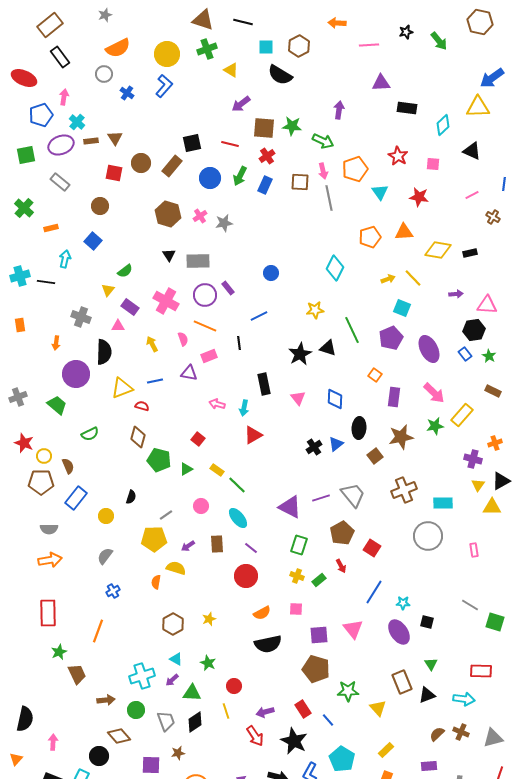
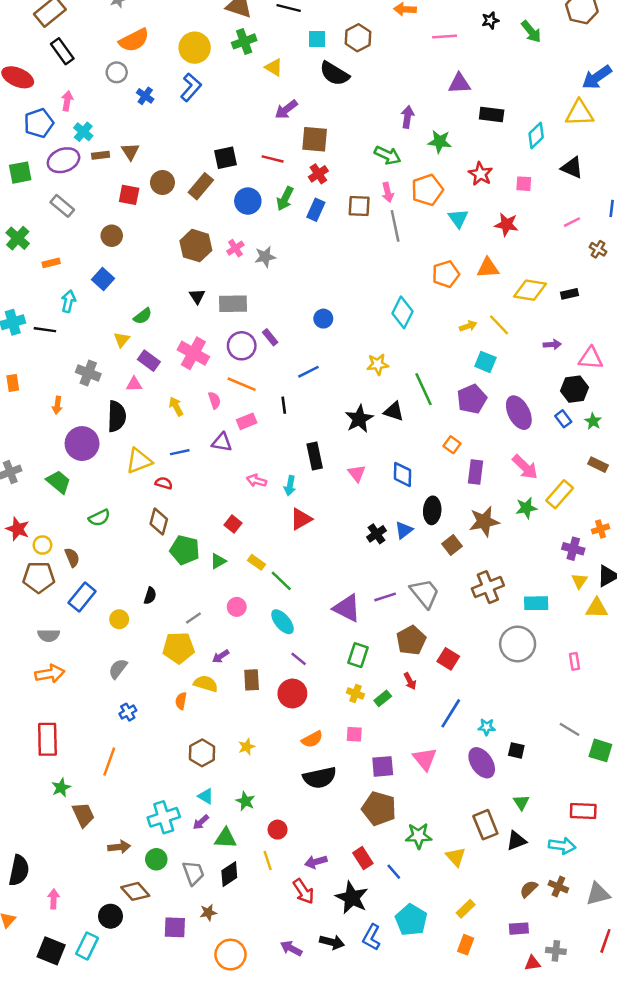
green star: (292, 126) -> (440, 142), moved
brown rectangle: (217, 544) -> (252, 680), moved

